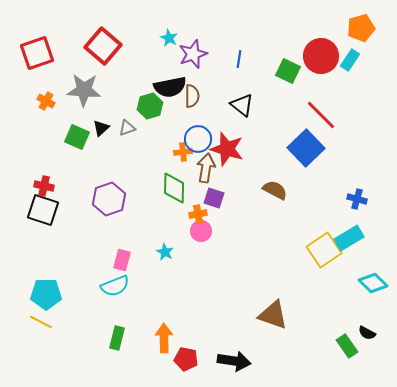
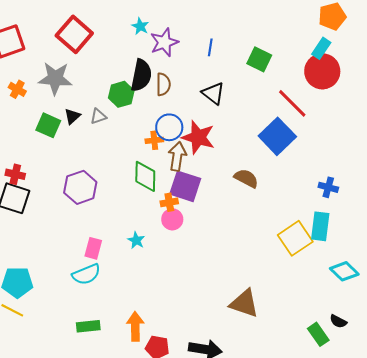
red circle: (321, 56) -> (322, 71), moved
black semicircle: (170, 87) -> (141, 75), turned -68
purple square: (214, 198) -> (185, 186), size x1.5
cyan rectangle: (349, 238) -> (320, 226), turned -52
green rectangle: (117, 338) -> (88, 326), turned 70

